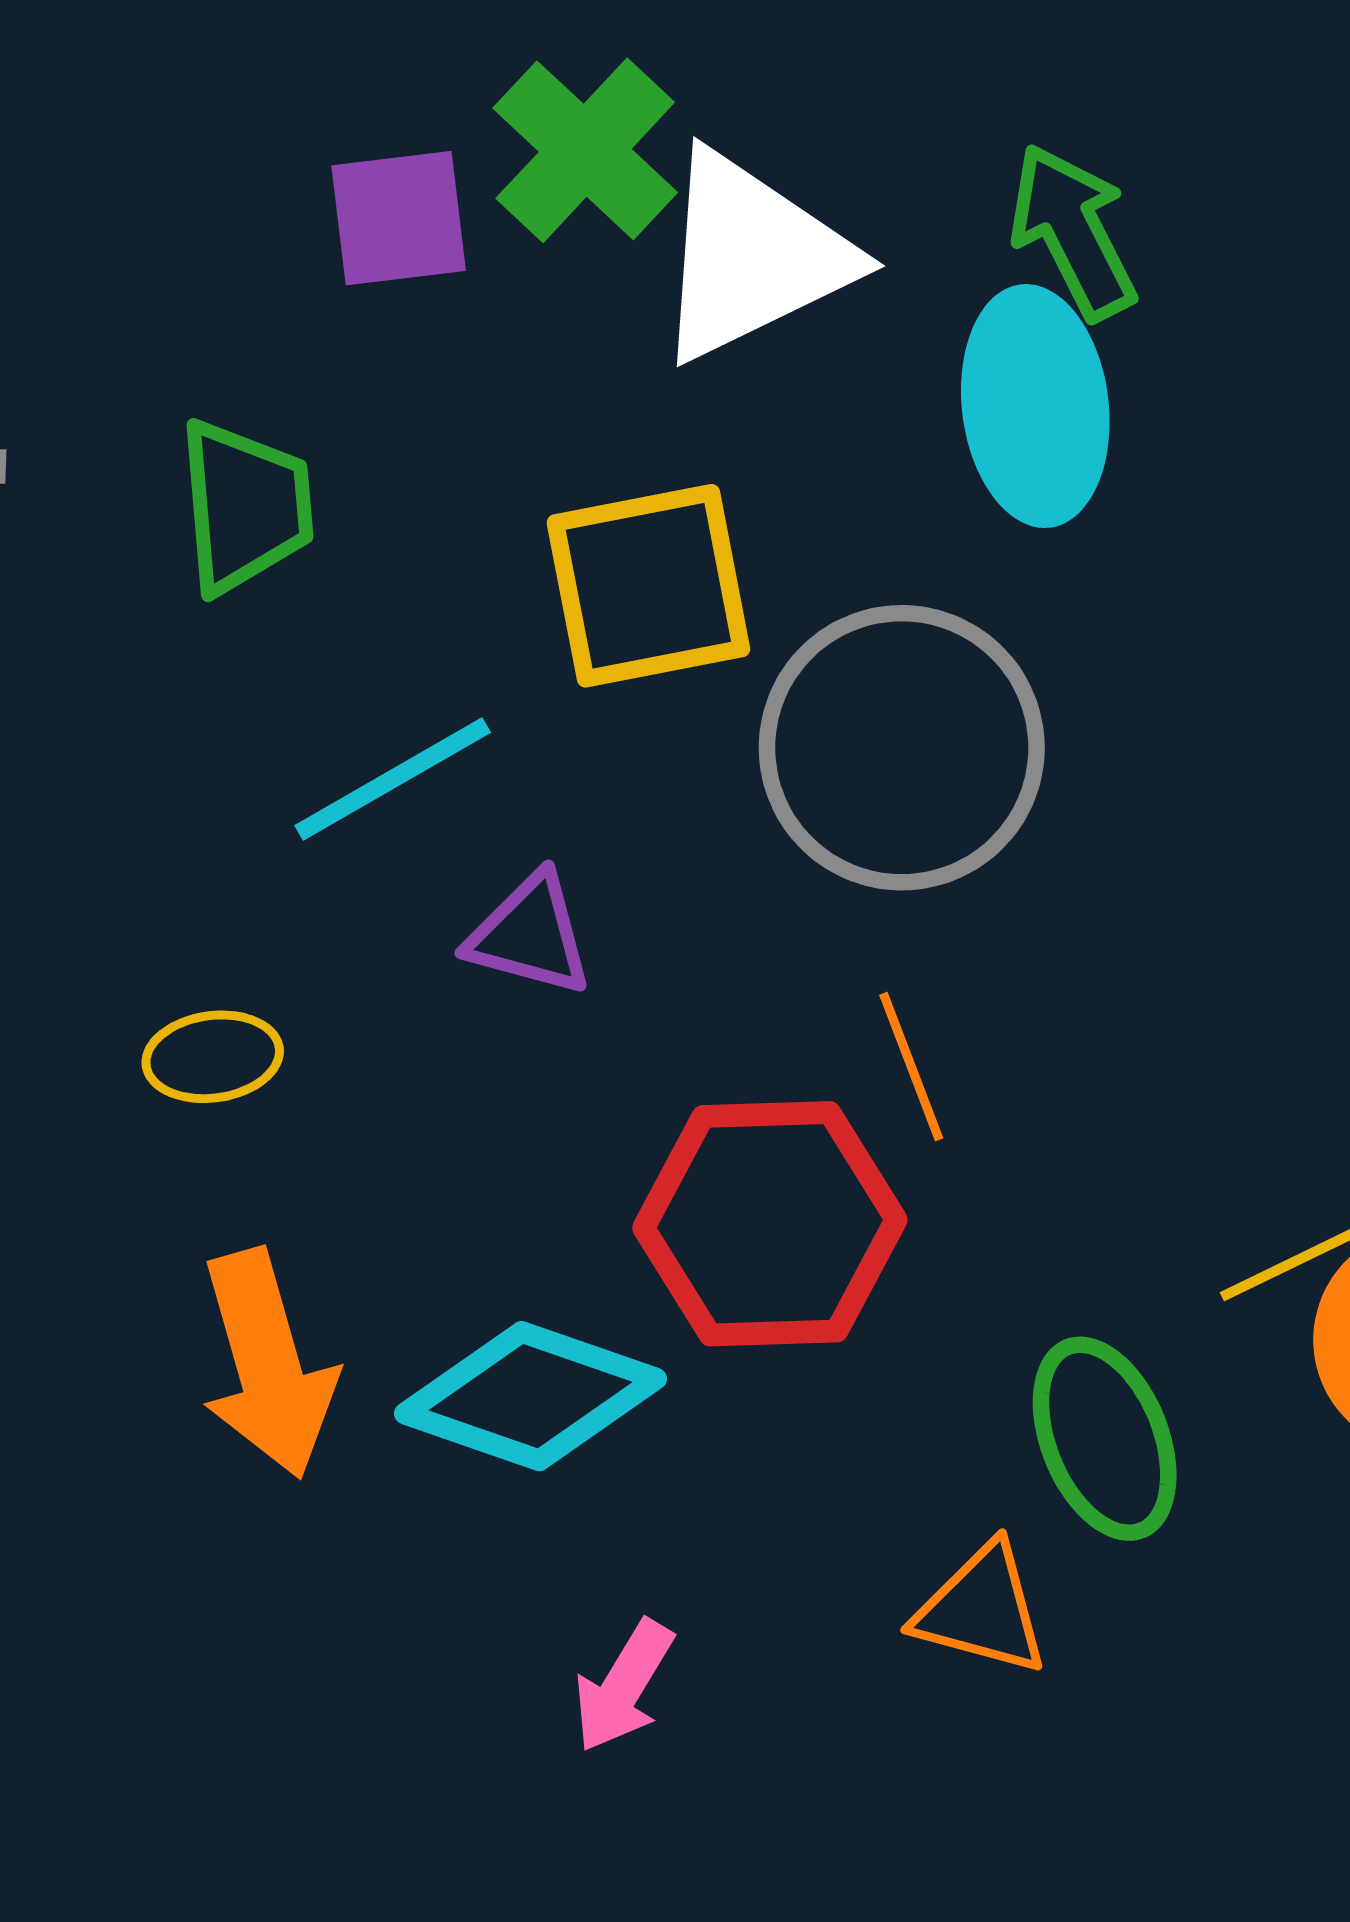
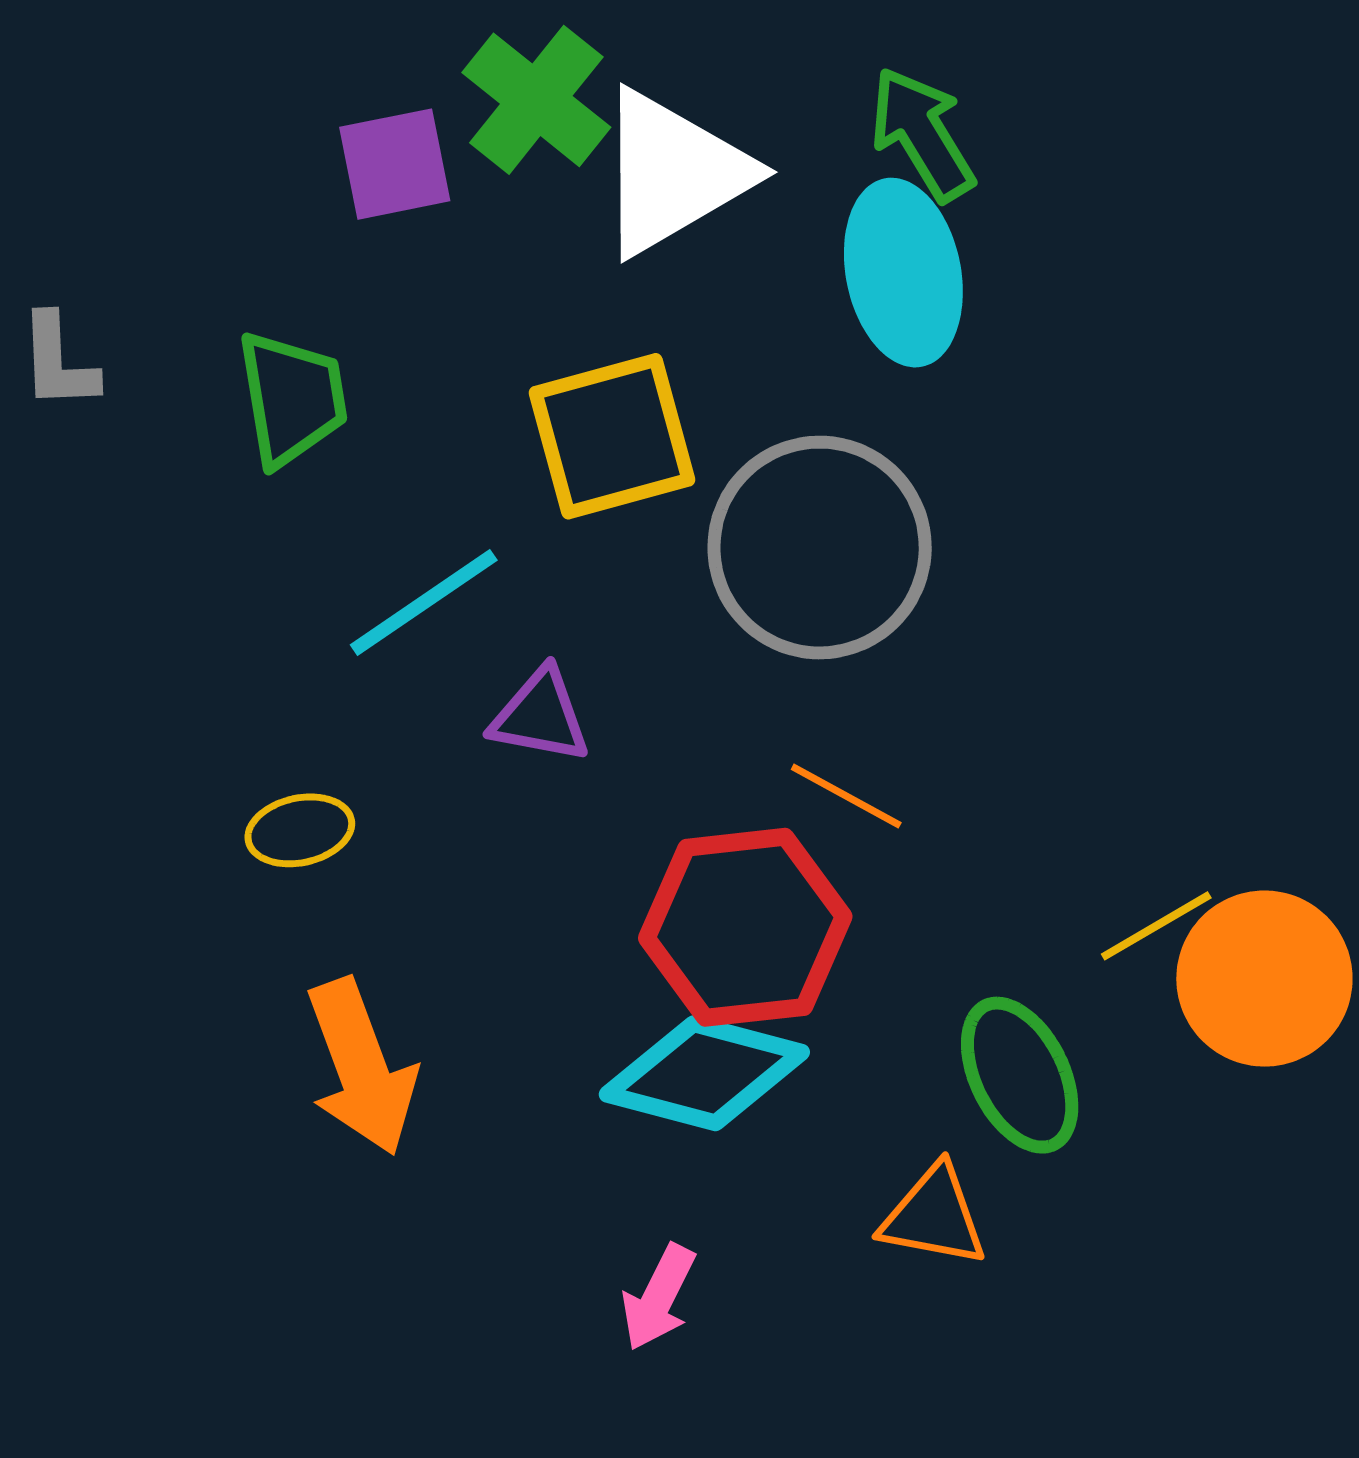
orange line: (911, 1067) -> (846, 796), turned -36
cyan diamond: (530, 1396) -> (704, 1073), moved

